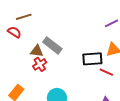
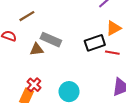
brown line: (24, 17) -> (27, 16), moved
red cross: (40, 64) -> (34, 85), moved

